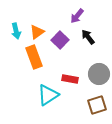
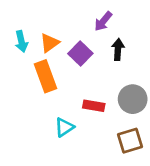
black arrow: (88, 37) -> (118, 49), turned 42
cyan triangle: (48, 95) -> (64, 127), size x0.7

